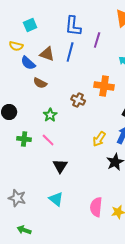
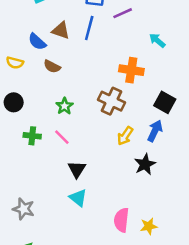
purple line: (97, 40) -> (123, 13), turned 49
yellow semicircle: (16, 46) -> (15, 63), moved
brown cross: (78, 100) -> (111, 101), moved, size x1.5
cyan triangle: (56, 199) -> (78, 198), moved

